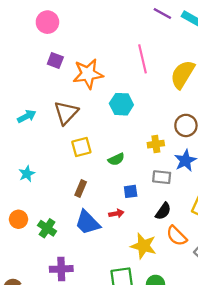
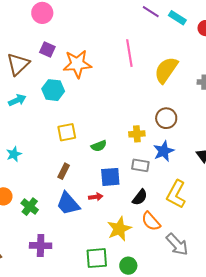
cyan hexagon: (121, 104) -> (53, 90), moved
brown triangle: (66, 113) -> (18, 64), moved
blue square: (131, 191) -> (110, 177), size x1.5
yellow star: (143, 246) -> (119, 229), turned 30

